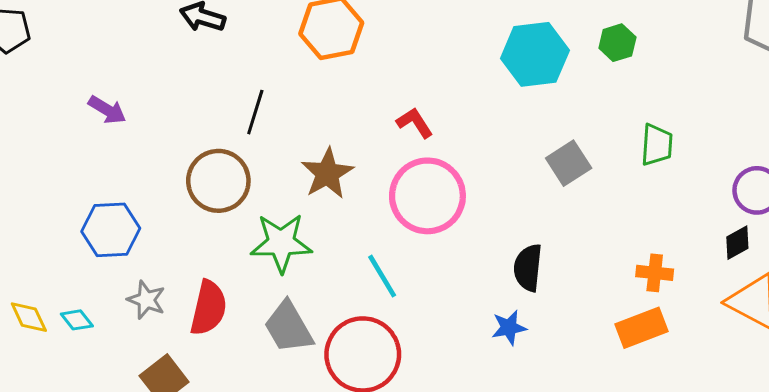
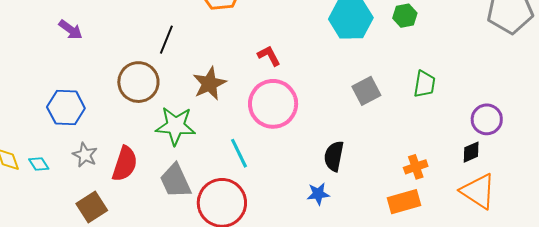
orange cross: (655, 273) -> (416, 167), turned -30

